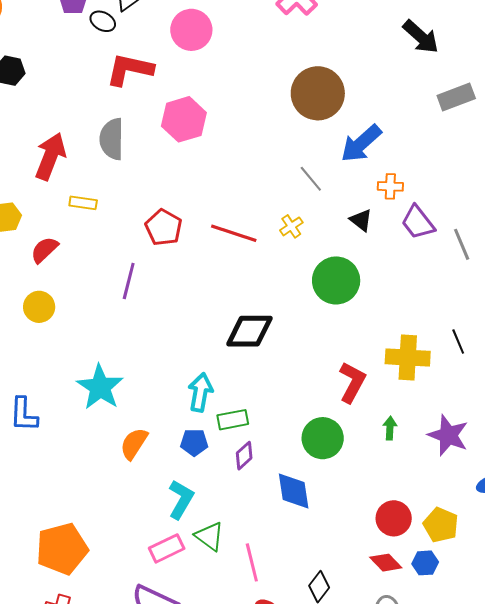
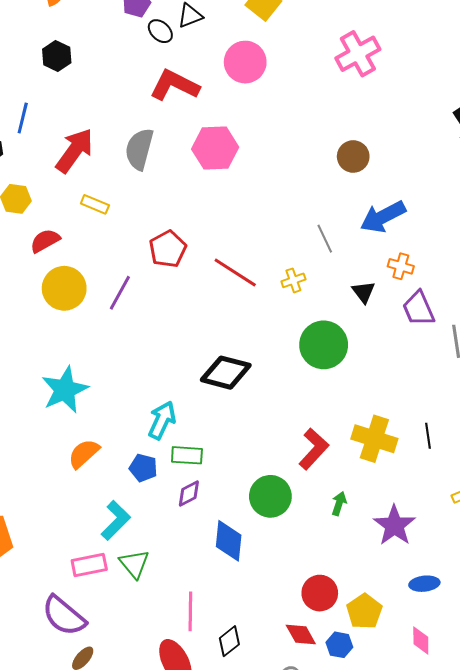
brown circle: (318, 93) -> (353, 156), size x0.6
yellow circle: (39, 307) -> (64, 288), moved, size x1.4
pink line: (252, 562) -> (190, 611), moved

